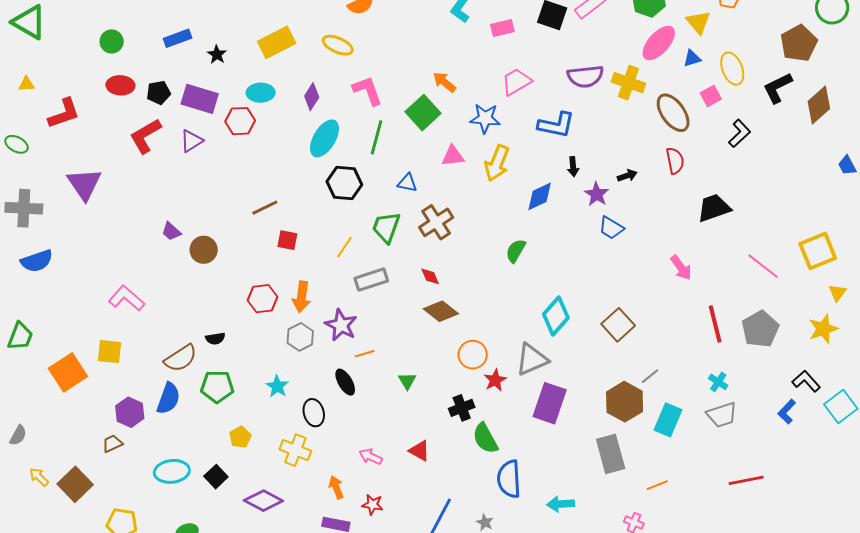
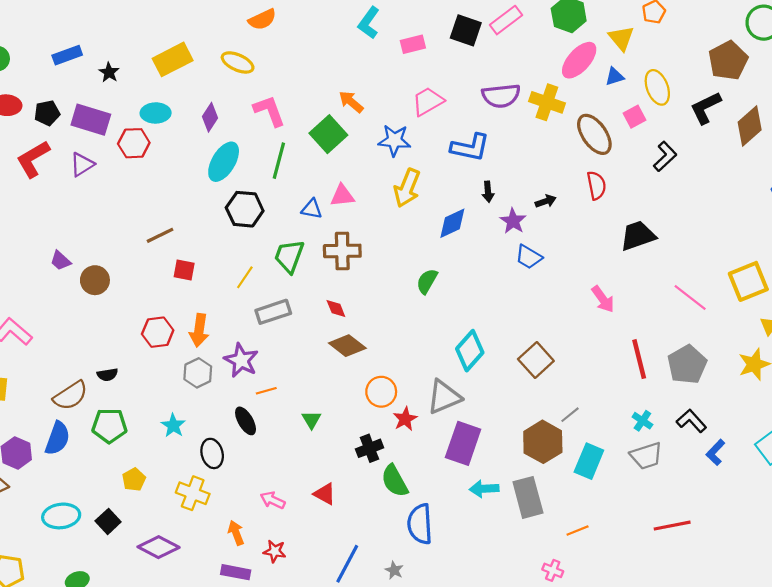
pink triangle: (453, 156) -> (342, 196), moved
brown cross: (436, 222) -> (342, 251), turned 32
black L-shape: (806, 381) -> (691, 421), moved
cyan arrow: (561, 504) -> (484, 489), moved

